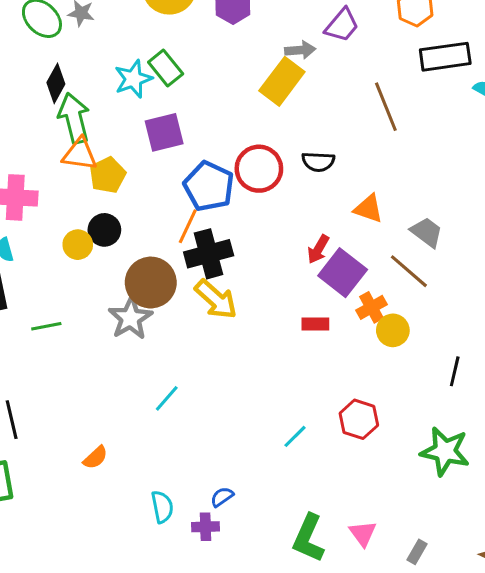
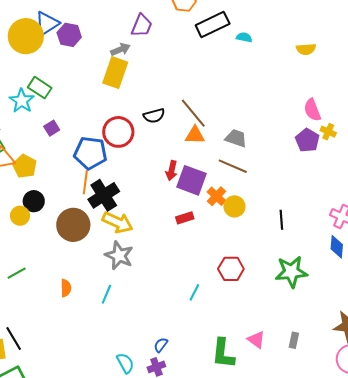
brown line: (386, 107) -> (193, 113), moved
purple square: (164, 132) -> (52, 128), size x0.6
gray star: (130, 318) -> (119, 256), moved
orange semicircle: (95, 458) -> (66, 288), moved, turned -30

